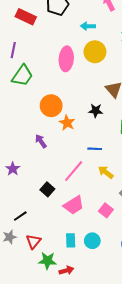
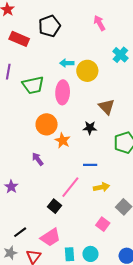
cyan arrow: (88, 26) -> (67, 63), moved
pink ellipse: (66, 59) -> (63, 92), moved
green trapezoid: (22, 76) -> (33, 85), moved, turned 45
yellow arrow: (106, 172) -> (101, 187), turned 133
black square: (47, 189) -> (55, 206), moved
pink trapezoid: (74, 205) -> (50, 237), moved

